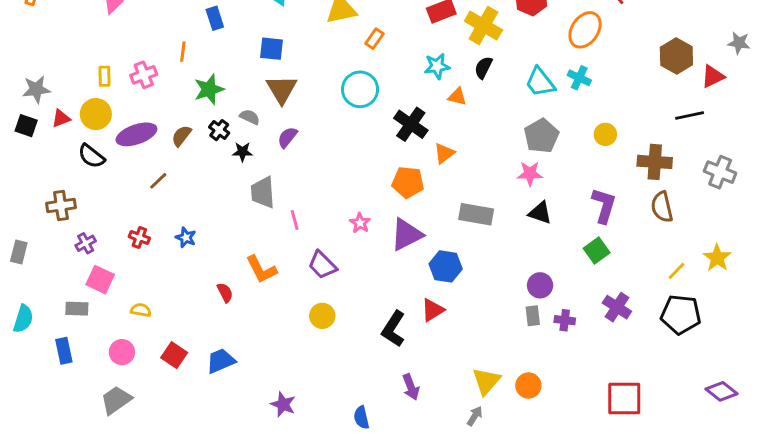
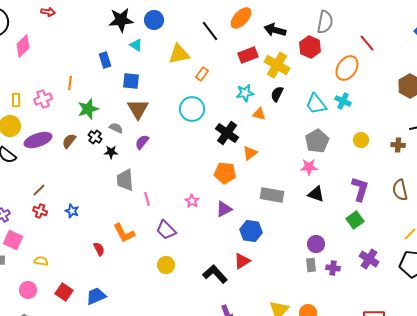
blue rectangle: (215, 18) -> (105, 60), moved
brown cross: (655, 162) -> (398, 145), moved, size x0.6
brown line: (158, 181) -> (39, 190), moved
purple triangle: (406, 235) -> (224, 209), size x0.7
black L-shape: (393, 329) -> (215, 274), turned 105

